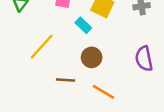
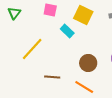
brown circle: (92, 57) -> (88, 63), moved

